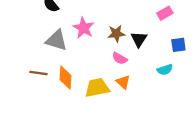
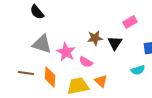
pink rectangle: (165, 13) -> (130, 22), moved
pink star: (84, 28) -> (66, 52), moved
pink semicircle: (120, 58) -> (86, 62), moved

